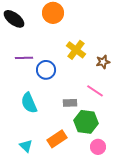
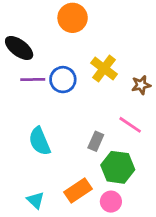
black ellipse: (14, 19) -> (19, 48), moved
blue circle: (46, 70) -> (63, 80), moved
gray rectangle: (70, 103) -> (96, 141), turned -64
pink circle: (98, 147) -> (111, 202), moved

